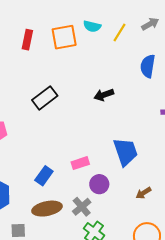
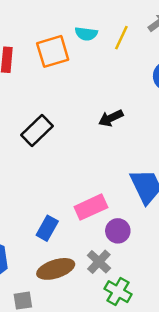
pink rectangle: (80, 163) -> (91, 207), size x1.4

